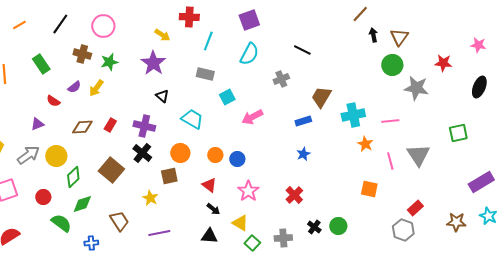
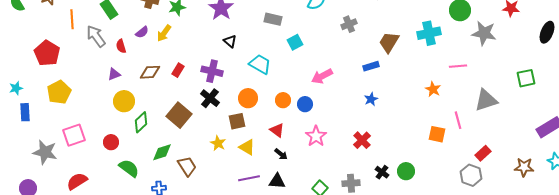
red semicircle: (53, 101) -> (121, 46), turned 40
cyan cross: (353, 115) -> (429, 33), moved
pink arrow: (252, 117) -> (322, 76), moved
purple triangle: (37, 124) -> (114, 74), moved
gray arrow: (28, 155) -> (96, 36), moved, turned -90
gray triangle: (418, 155) -> (486, 100), turned 45
pink line: (390, 161) -> (458, 120), moved
green diamond: (82, 204) -> (162, 152), moved
yellow triangle: (240, 223) -> (247, 147), moved
purple line: (159, 233) -> (249, 178), moved

